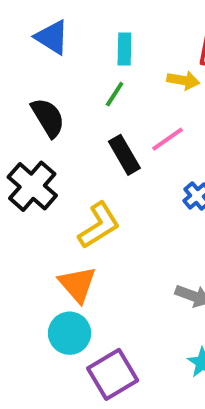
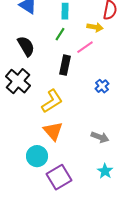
pink line: (168, 139) -> (85, 47), moved
black rectangle: (124, 155) -> (65, 65), turned 42
orange triangle: (77, 284) -> (53, 131), moved

